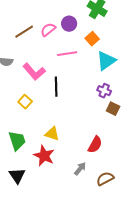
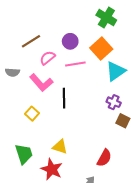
purple circle: (69, 24) -> (70, 41), moved
pink semicircle: (48, 30) -> (47, 58), moved
orange square: (92, 39) -> (101, 49), size x1.5

